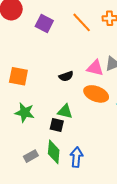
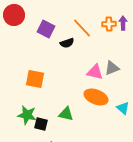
orange square: (18, 76) -> (35, 79), moved
black semicircle: (66, 76) -> (67, 43), moved
black square: (57, 125) -> (41, 124), moved

